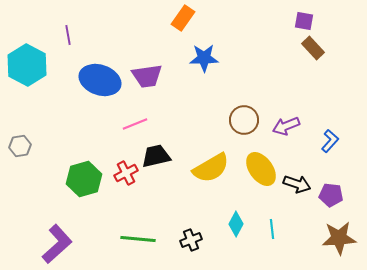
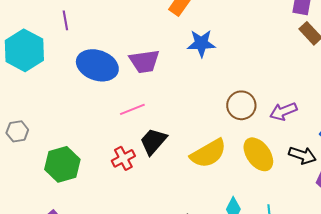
black trapezoid: (156, 156) -> (153, 141), turned -36
green hexagon: (84, 179) -> (62, 164), moved
black arrow: (297, 184) -> (302, 155), moved

